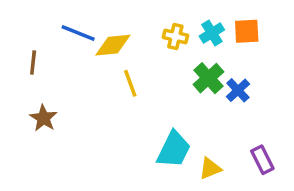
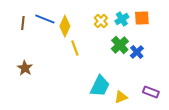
yellow cross: (175, 36) -> (101, 21), turned 32
yellow diamond: (113, 45) -> (65, 26), turned -60
brown line: (33, 62) -> (23, 23), moved
purple rectangle: (262, 160) -> (151, 92), turned -42

